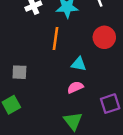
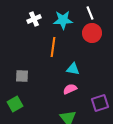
red circle: (104, 37) -> (92, 33), moved

